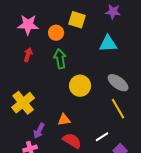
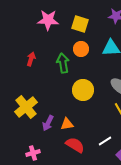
pink star: (28, 25) -> (48, 20), moved
orange circle: (56, 33) -> (81, 49), moved
purple arrow: (39, 131) -> (48, 123), moved

